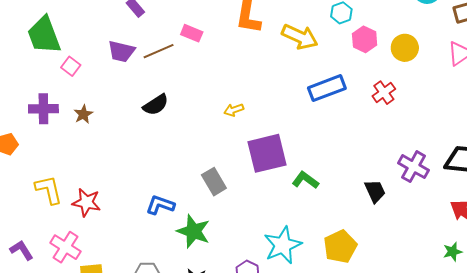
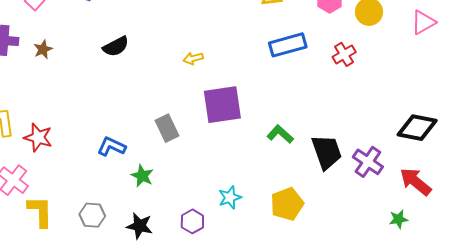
purple cross: (414, 167) -> (368, 162), moved
green L-shape: (305, 180) -> (280, 134), moved
black trapezoid: (375, 191) -> (327, 152), size x1.5
green star: (193, 231) -> (142, 176), size x0.7
cyan star: (283, 245) -> (230, 197), size x0.6

